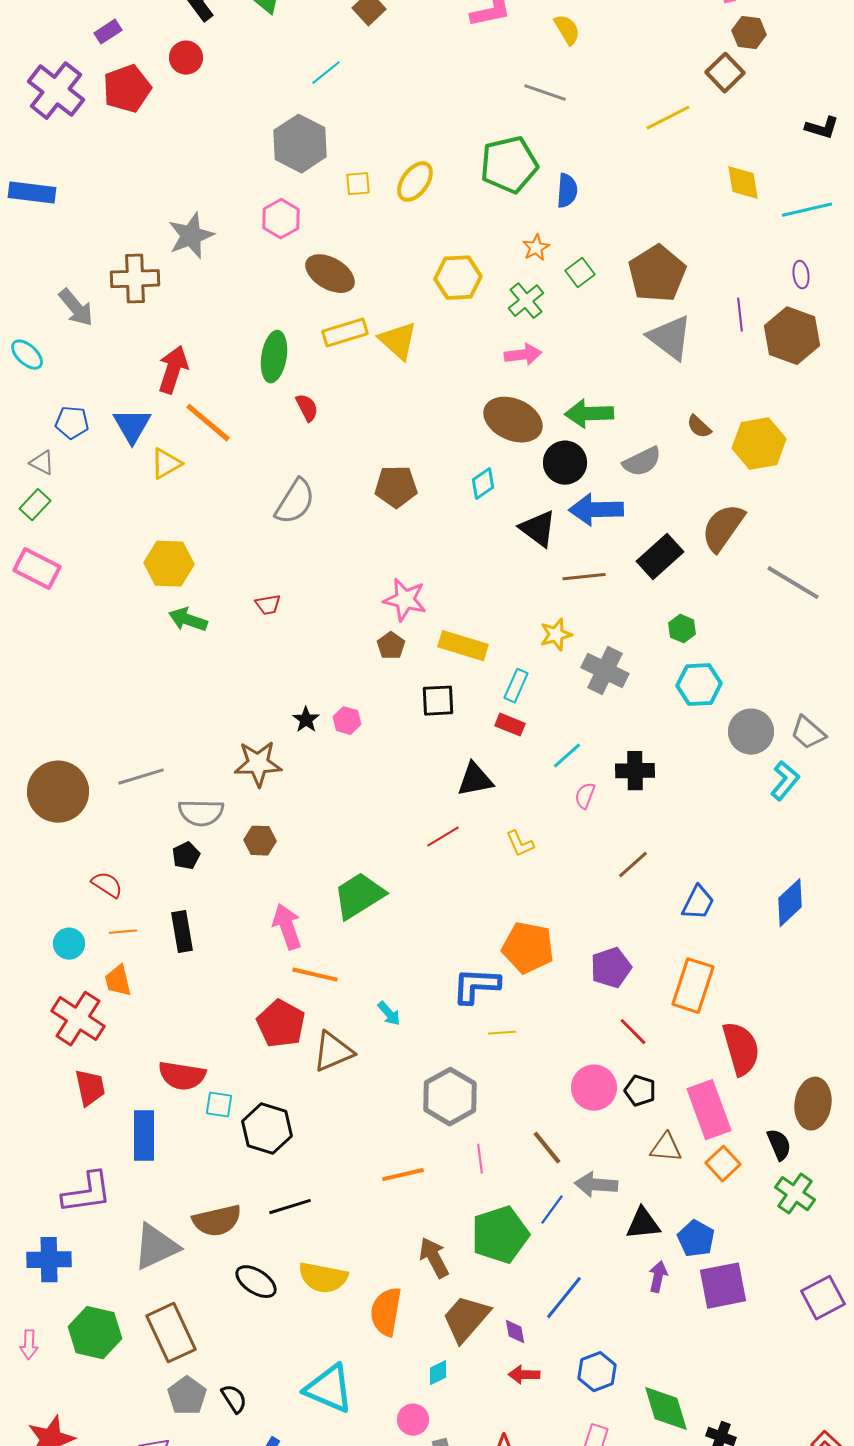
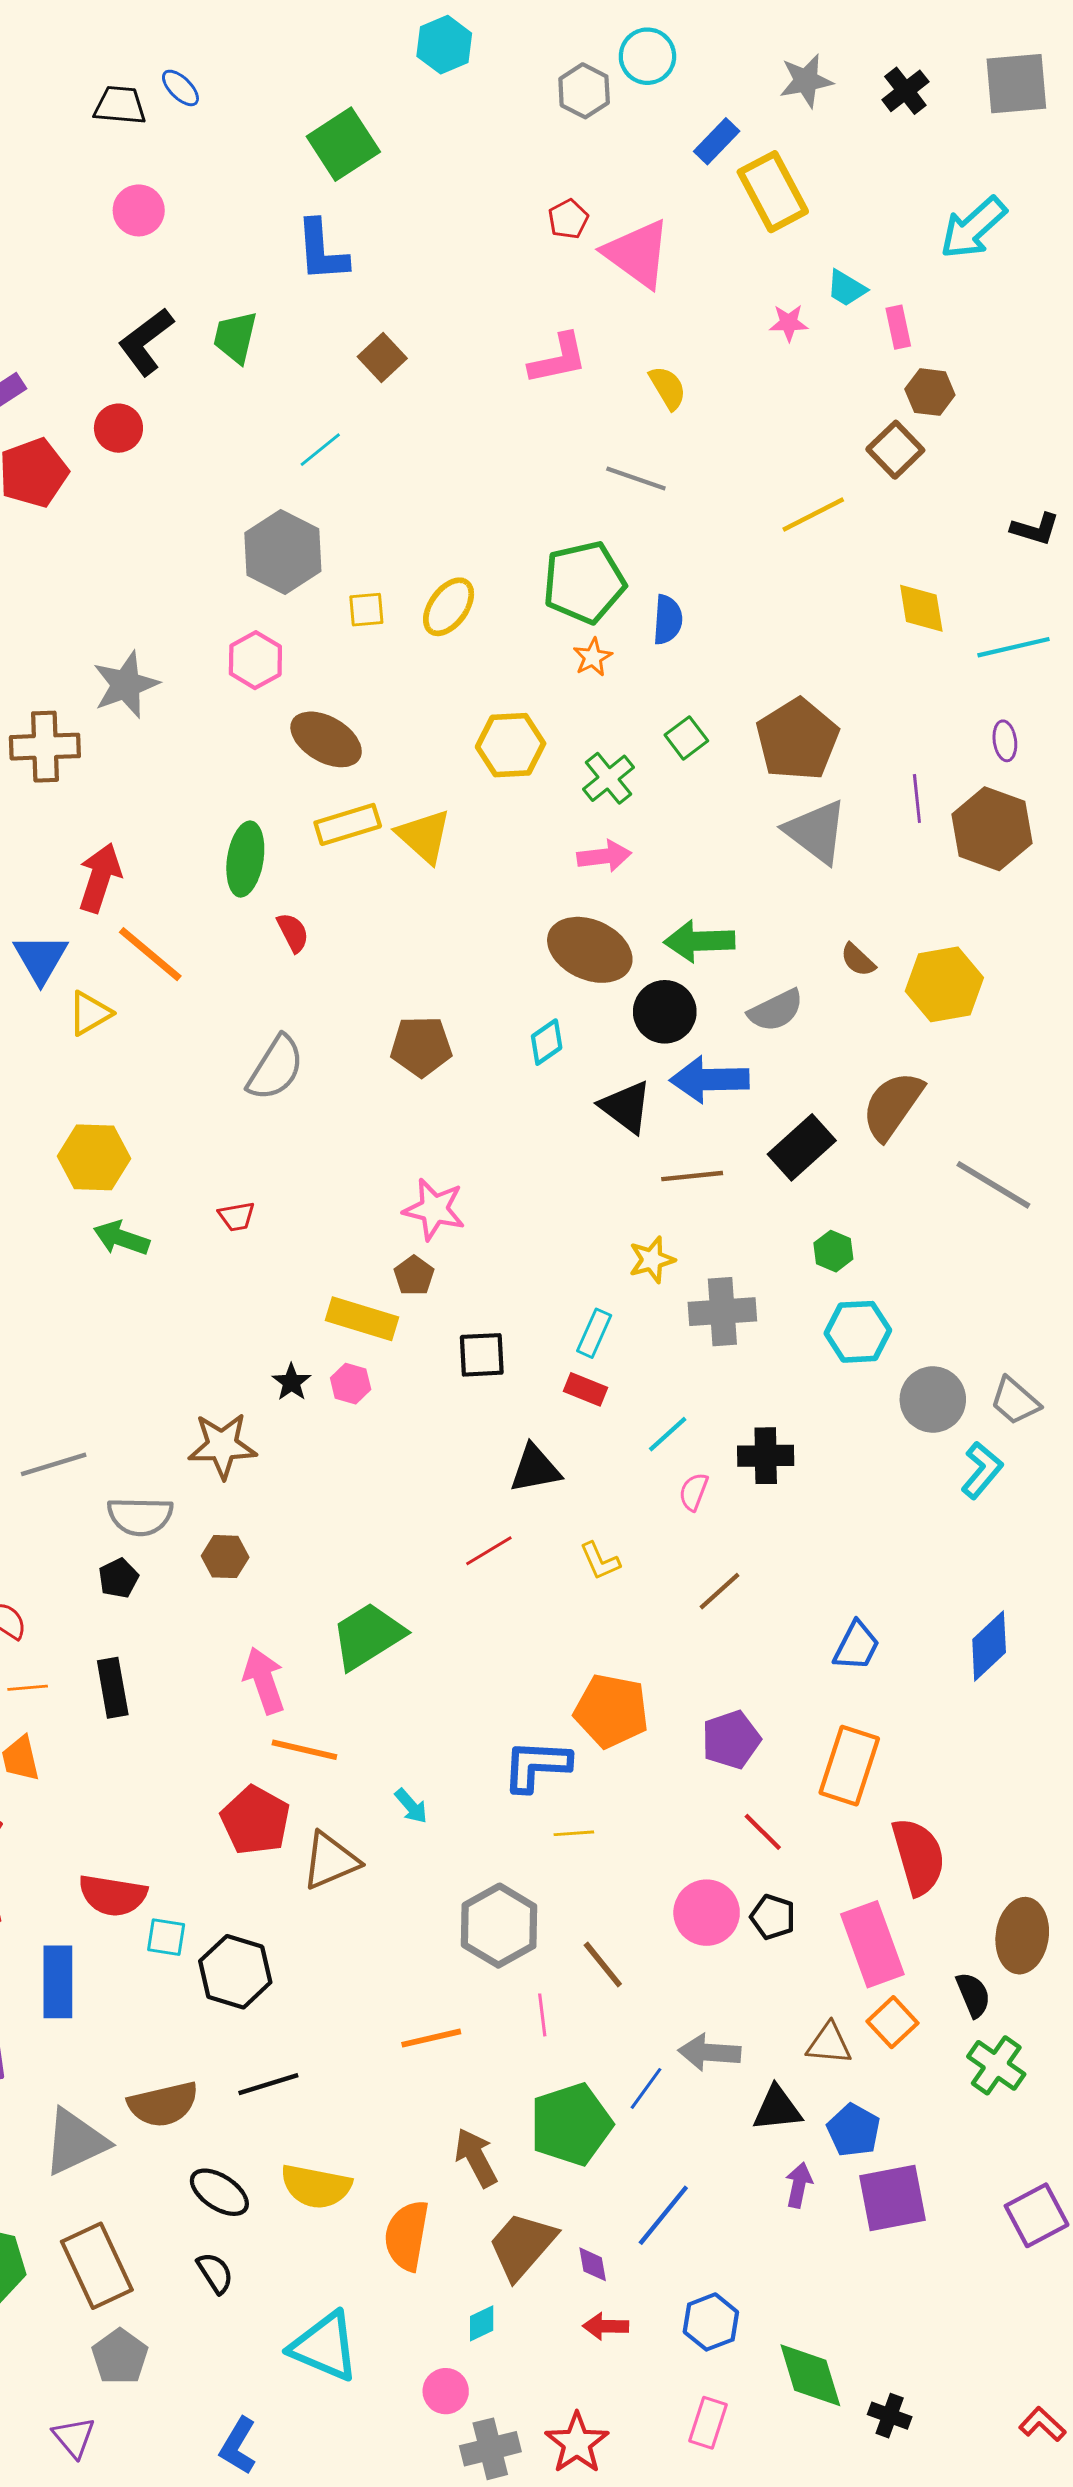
orange star: (536, 248) -> (593, 657), moved
yellow rectangle: (463, 646) -> (362, 1319), moved
gray cross: (605, 671) -> (722, 1312), turned -30
brown line: (633, 865) -> (720, 1591), moved
brown line: (547, 1148) -> (603, 1964), moved
brown triangle: (666, 1148) -> (829, 2044), moved
black semicircle: (234, 1399) -> (215, 2273), moved

